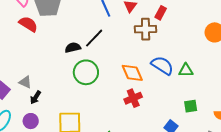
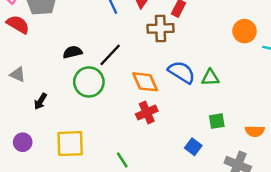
black line: (94, 38) -> (110, 55), moved
gray triangle: (25, 82) -> (18, 74), moved
black arrow: (36, 97) -> (40, 101), moved

